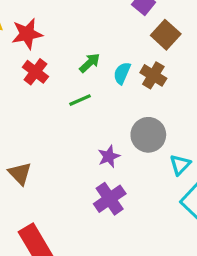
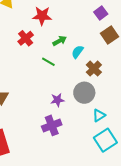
red star: (27, 34) -> (42, 16), moved
brown cross: (153, 75) -> (94, 69), moved
green line: (80, 100) -> (48, 62), turned 40

